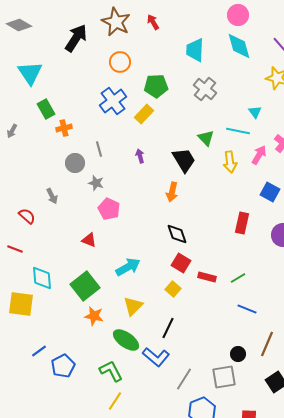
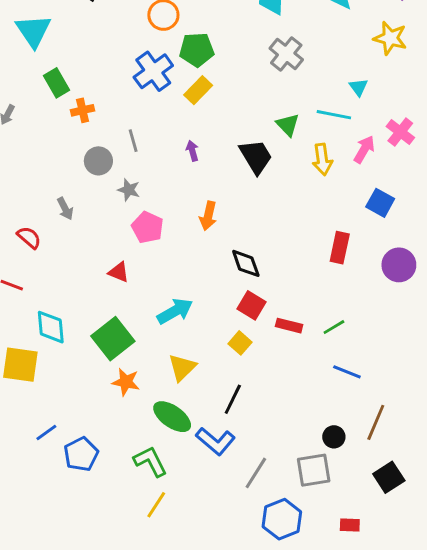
green pentagon: (156, 86) -> (197, 50), moved
orange arrow: (172, 192) -> (208, 216), moved

